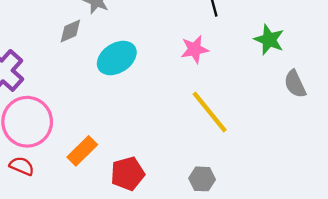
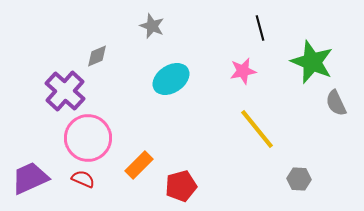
gray diamond: (70, 31) -> (97, 56), moved
green star: (269, 40) -> (312, 62), size x1.5
gray hexagon: (202, 179) -> (299, 179), moved

